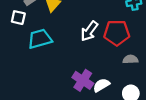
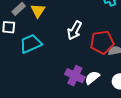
red pentagon: (117, 33) -> (102, 42), moved

